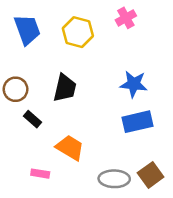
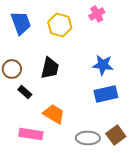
pink rectangle: (40, 174) -> (31, 134), size x1.6

